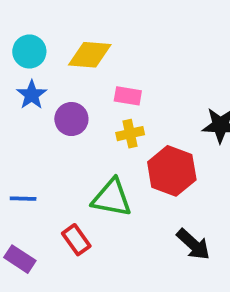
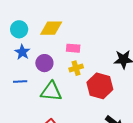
green triangle: (112, 198) -> (51, 92), moved
blue line: (23, 199) -> (20, 81), moved

